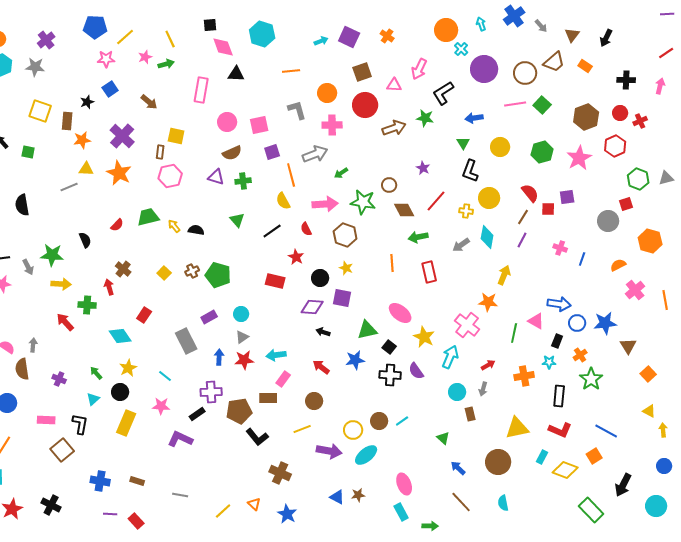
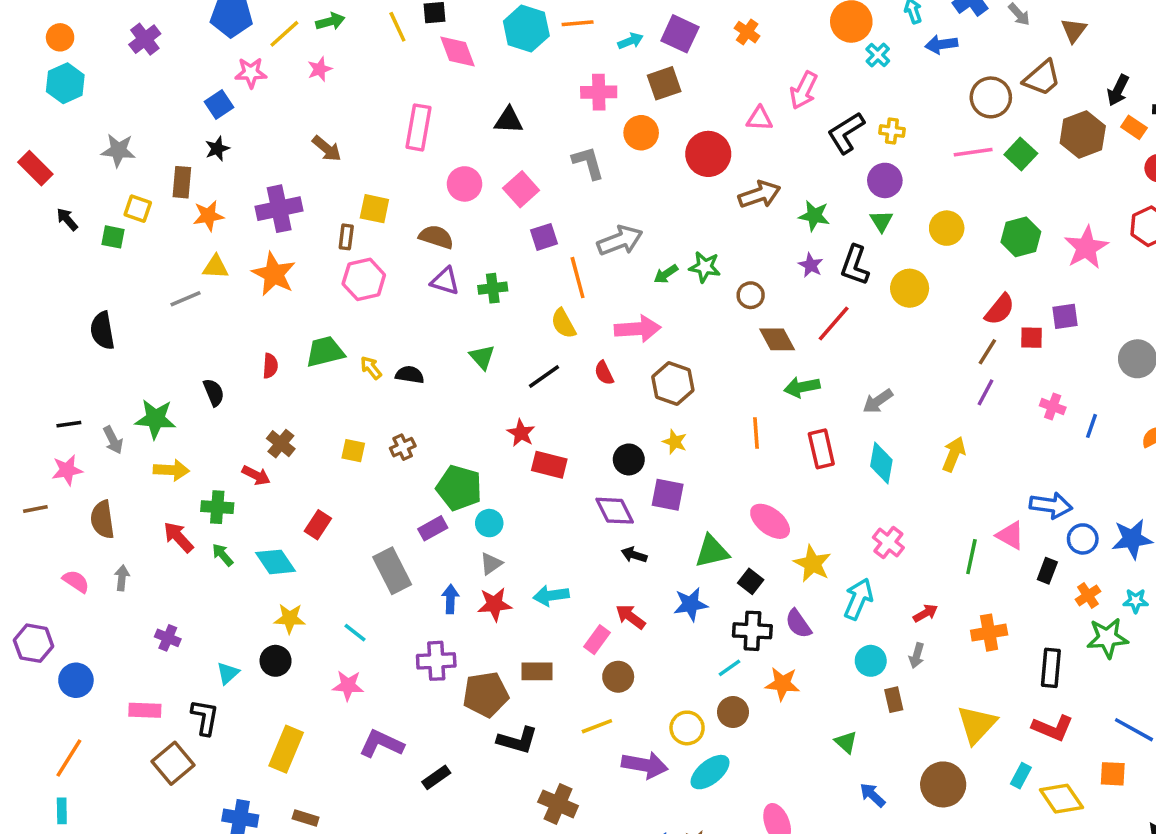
black arrow: (606, 38) -> (1118, 90), moved
yellow line: (170, 39) -> (397, 27), moved
green arrow: (166, 64) -> (330, 21), moved
orange rectangle: (585, 66) -> (1134, 127), moved
gray star: (35, 67) -> (118, 150), moved
purple circle: (484, 69) -> (885, 180), moved, size x0.7
orange line: (291, 71) -> (578, 23), moved
brown square: (362, 72) -> (664, 83), moved
black triangle: (236, 74) -> (509, 120), moved
blue square: (110, 89) -> (219, 104), moved
yellow square: (40, 111) -> (138, 209), moved, size x0.7
brown hexagon: (586, 117) -> (1083, 134), moved
green star: (425, 118) -> (814, 216), moved
blue arrow: (474, 118) -> (941, 44), moved
pink square: (259, 125) -> (521, 189), turned -30
pink cross: (332, 125) -> (599, 92), moved
purple cross: (122, 136) -> (279, 209), turned 35
brown semicircle: (232, 153) -> (436, 237), moved, turned -138
black L-shape: (470, 171) -> (855, 265), moved
red semicircle: (530, 193) -> (1000, 309), turned 78
yellow circle: (489, 198) -> (910, 288), moved
green star: (363, 202) -> (705, 267), moved, size x0.7
yellow cross: (466, 211) -> (892, 131), moved
red semicircle: (117, 225) -> (270, 366), turned -40
cyan diamond: (487, 237) -> (881, 463), moved
red star: (296, 257) -> (521, 433), moved
yellow square: (164, 273) -> (353, 451), turned -32
green pentagon: (218, 275) -> (459, 488), moved
red arrow: (109, 287) -> (256, 475), turned 133
orange star: (488, 302) -> (782, 684), moved
purple diamond: (312, 307) -> (615, 511), turned 60
pink cross: (467, 325) -> (888, 542), size x0.7
cyan star: (549, 362) -> (1136, 601), moved
yellow star: (128, 368) -> (290, 618), turned 30
brown semicircle: (22, 369) -> (102, 520), moved
green arrow: (96, 373) -> (223, 555), moved
pink rectangle: (283, 379) -> (597, 640), moved
green star: (591, 379) -> (1107, 638), turned 30
black rectangle: (197, 414) -> (436, 777), moved
cyan line: (402, 421) -> (729, 668), moved
yellow rectangle: (126, 423) -> (286, 749), moved
yellow triangle: (517, 428) -> (977, 724), turned -35
black L-shape: (257, 437) -> (517, 740), turned -35
orange square: (594, 456) -> (1113, 774), turned 35
yellow diamond: (565, 470) -> (1061, 799), turned 35

